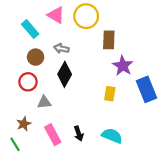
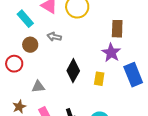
brown rectangle: (109, 40) -> (117, 29), moved
black diamond: (65, 74) -> (73, 71), moved
red circle: (28, 82) -> (14, 64), moved

